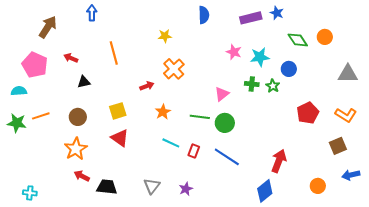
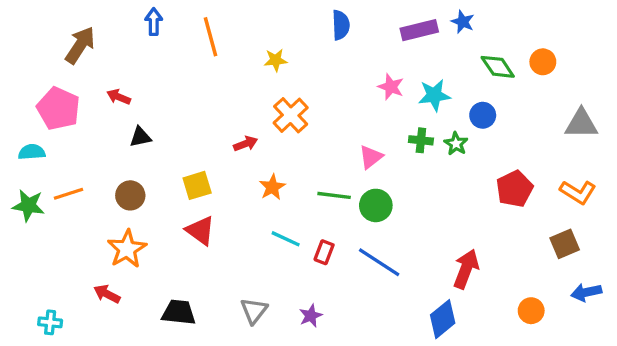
orange line: (114, 53) -> (210, 37), moved
red arrow: (82, 176) -> (107, 294), moved

